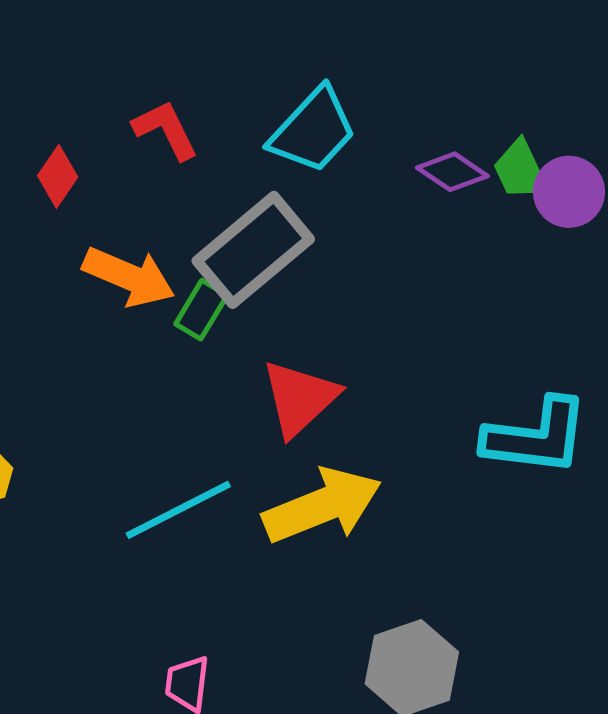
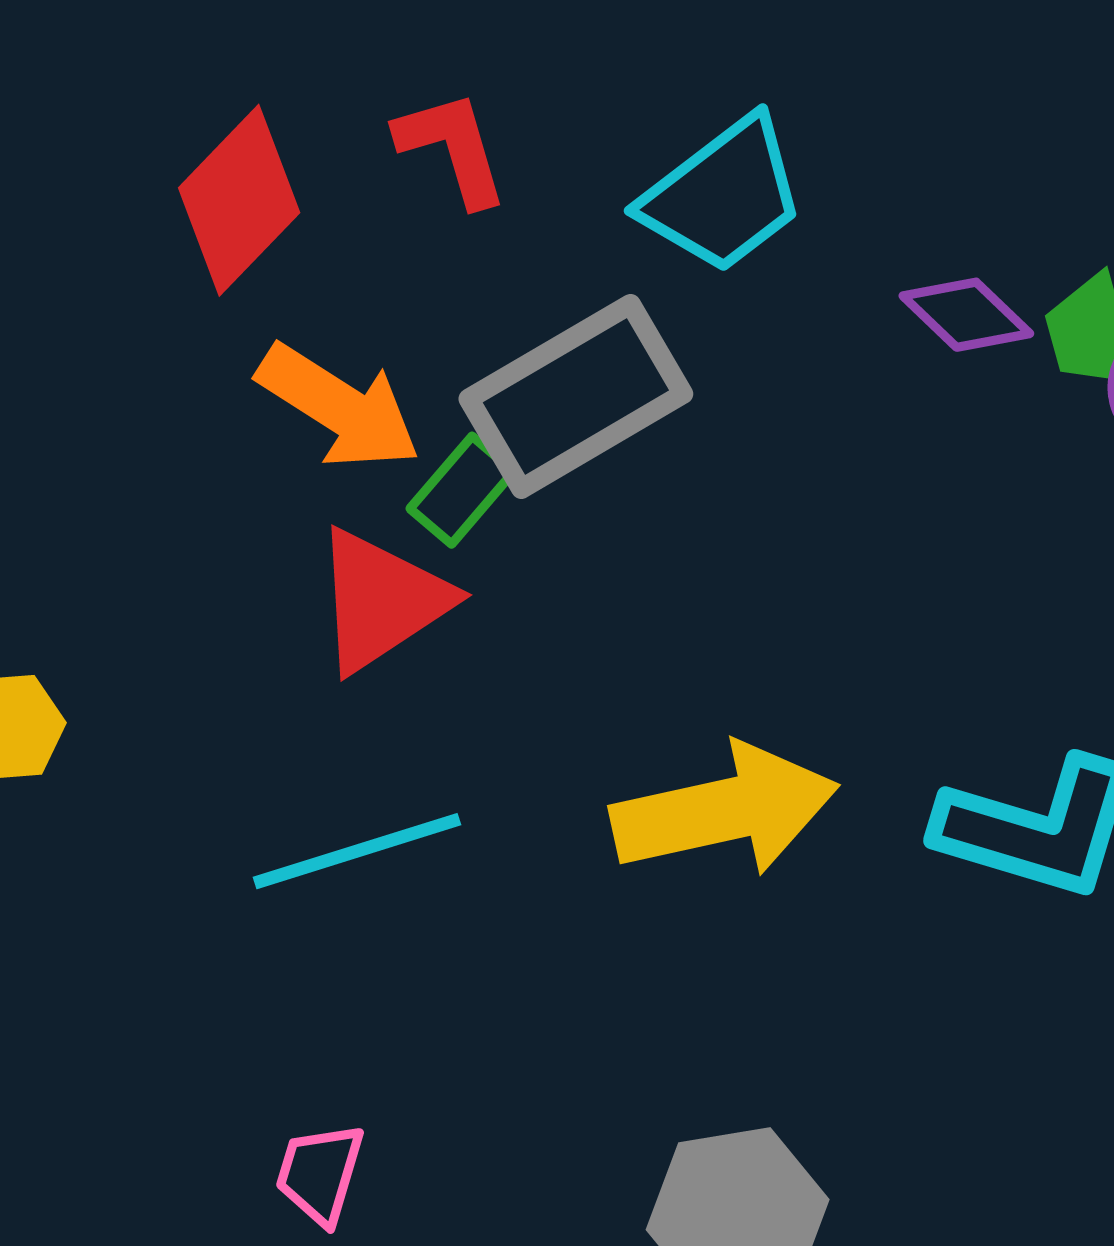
red diamond: (58, 176) -> (239, 200), size x1.6
red triangle: (300, 398) -> (382, 600), moved
yellow arrow: (322, 506) -> (725, 810), moved

